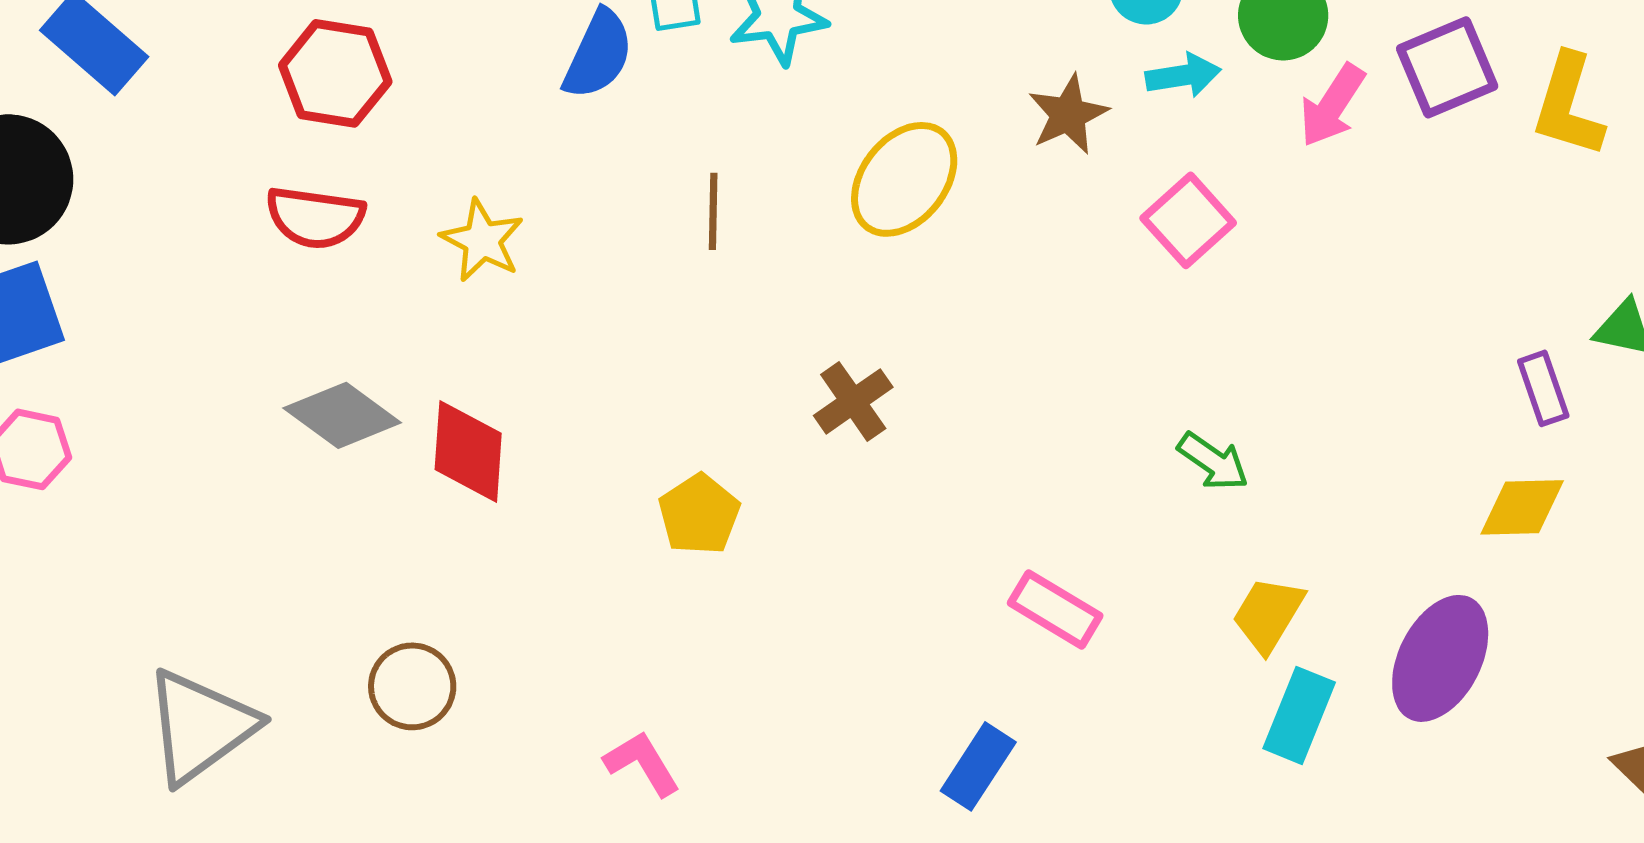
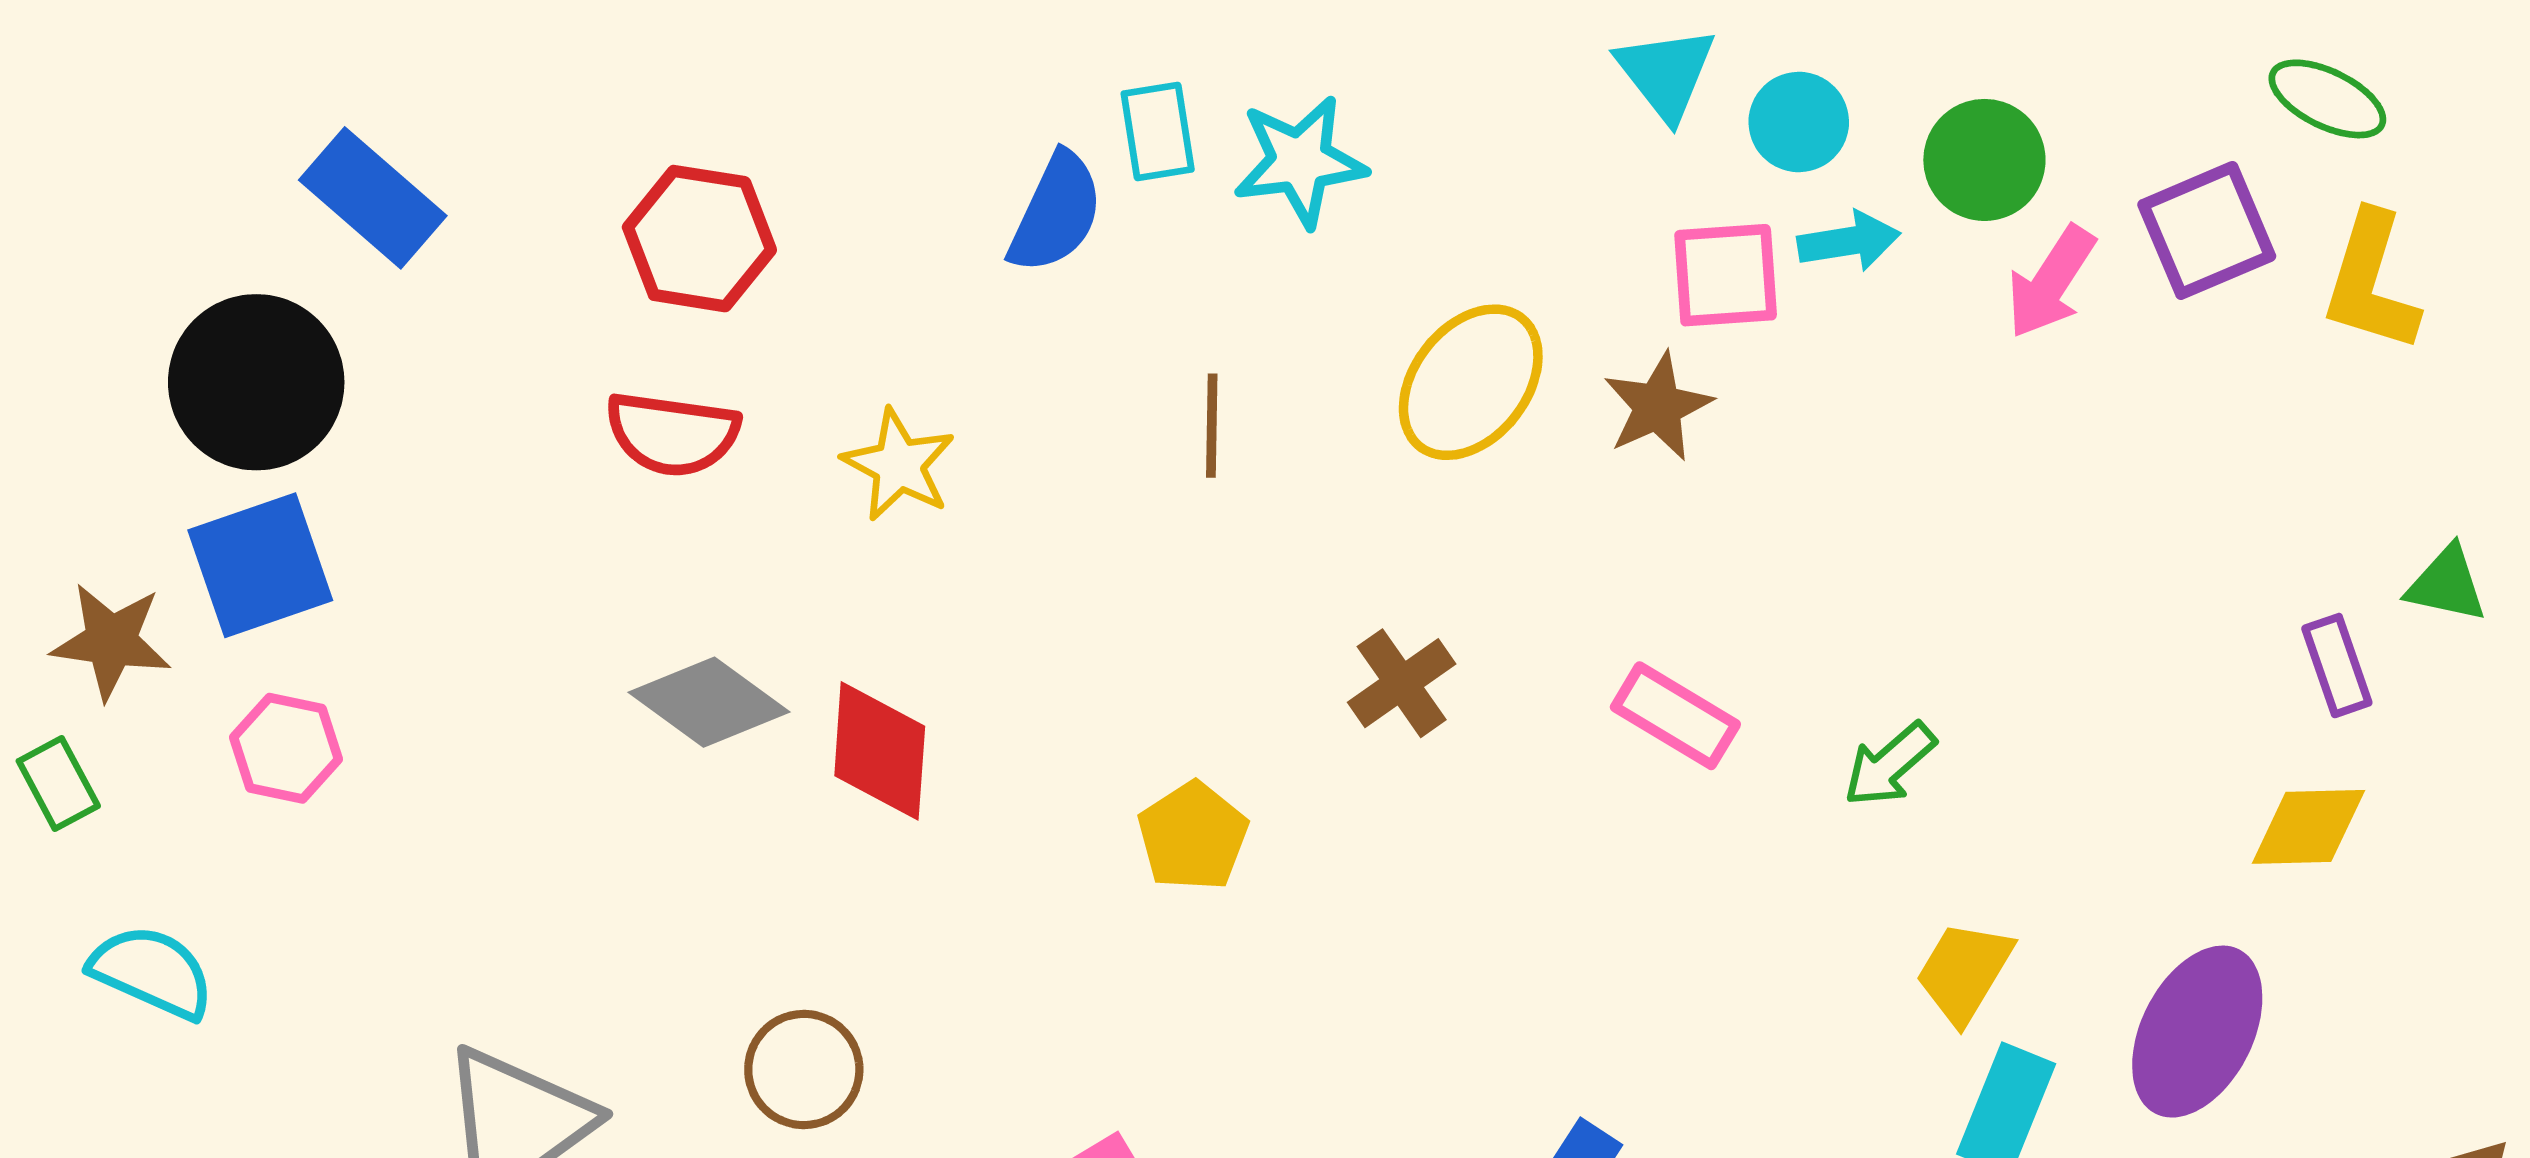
brown star: (1068, 114) -> (1658, 407), moved
pink square: (1188, 220) -> (1726, 275), moved, turned 38
green arrow: (1213, 461) -> (1890, 765), turned 104
pink rectangle: (1055, 609) -> (1675, 716), moved

